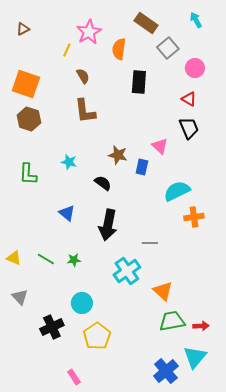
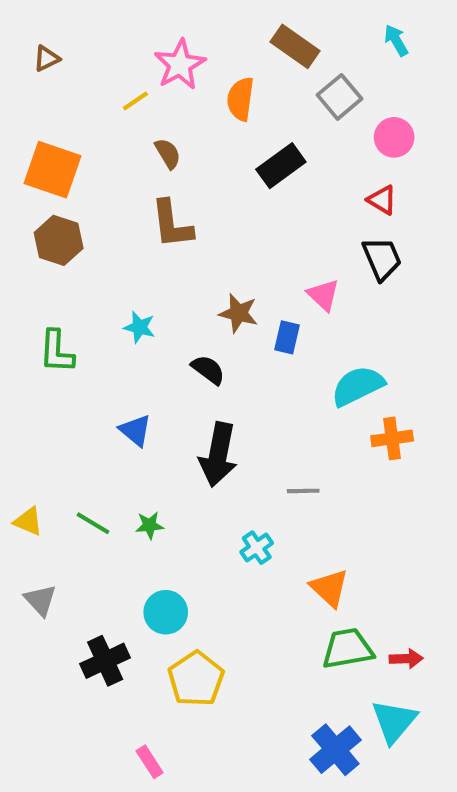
yellow line: (67, 50) -> (135, 101), turned 32
black rectangle: (139, 82) -> (281, 166), turned 50
cyan cross: (127, 271) -> (257, 548), size x0.6

